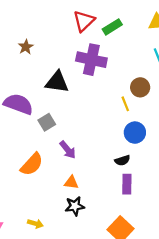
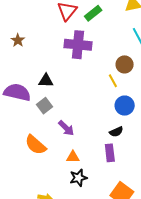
black triangle: (57, 82) -> (46, 81), moved, size x0.7
orange semicircle: (32, 164) -> (36, 145), turned 95
purple rectangle: (127, 184) -> (110, 153), moved

